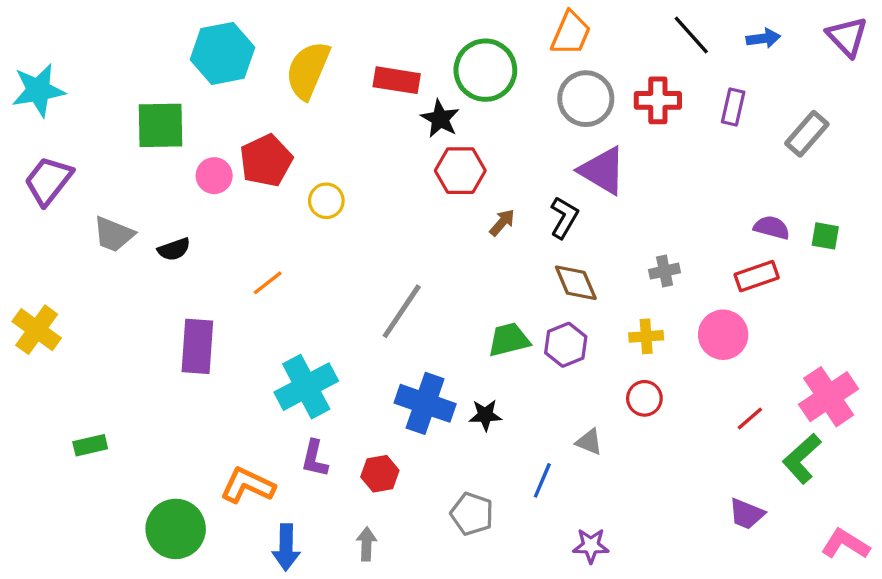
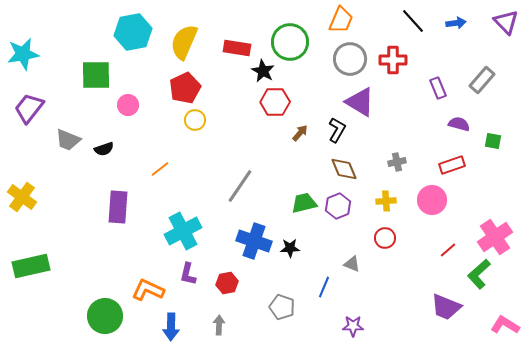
purple rectangle: (733, 107) -> (438, 88), moved, turned -35
red pentagon: (266, 161) -> (185, 88), moved
purple semicircle: (772, 228) -> (459, 124), moved
green rectangle: (90, 445) -> (31, 266), moved, size x1.8
purple trapezoid: (747, 514) -> (446, 307), size x1.4

